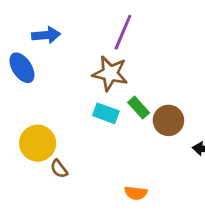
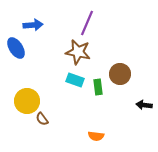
green rectangle: (139, 108) -> (98, 87), moved, turned 35
brown circle: (168, 120) -> (120, 74), moved

